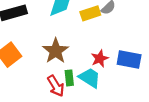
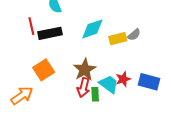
cyan trapezoid: (90, 78) -> (109, 84), moved
red arrow: (56, 86) -> (84, 88), moved, turned 42

